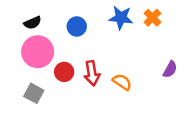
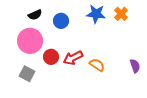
black semicircle: (33, 23) -> (35, 15), moved
purple semicircle: (170, 69) -> (135, 66), moved, turned -48
red arrow: (92, 73) -> (73, 58), turned 72

